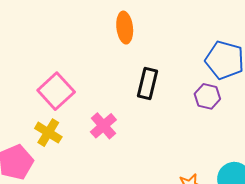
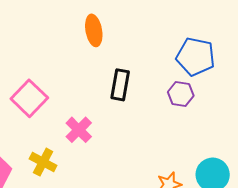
yellow cross: (48, 133) -> (43, 162), moved

